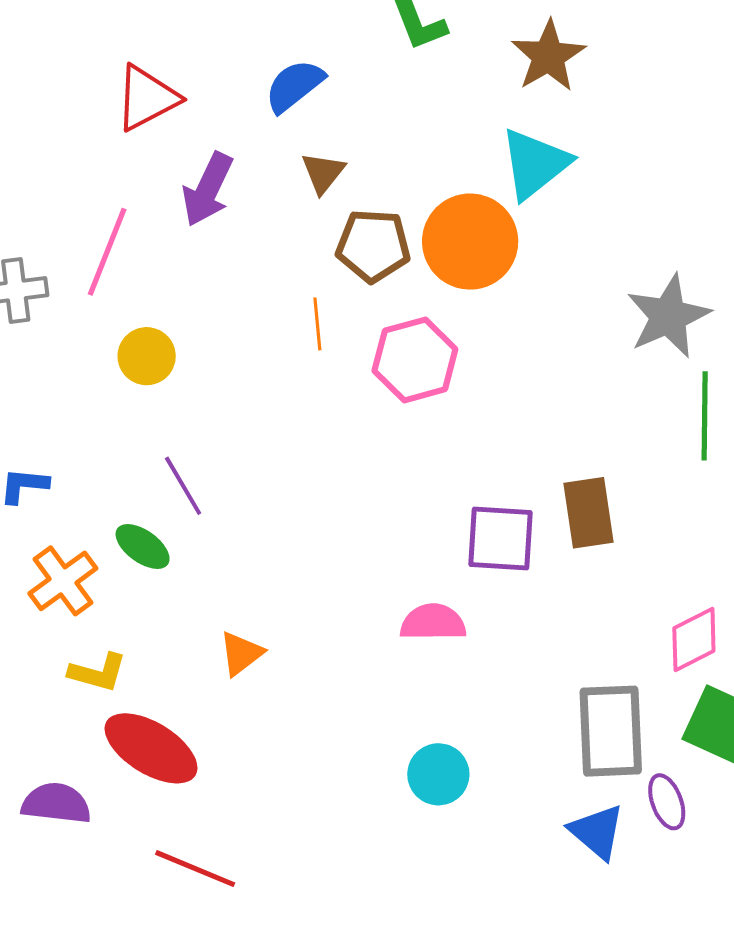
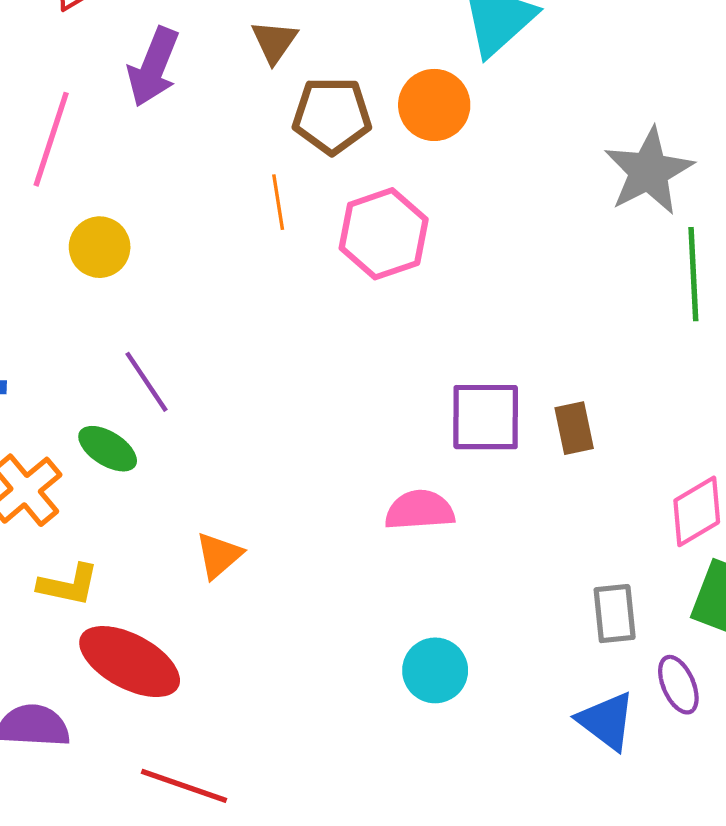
orange circle: (470, 242) -> (434, 105), size x0.7
brown rectangle: (589, 513) -> (574, 428), moved, size x0.7
gray rectangle: (611, 731) -> (615, 614), size x0.6

